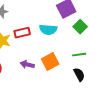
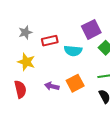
red rectangle: (22, 33) -> (50, 41), moved

